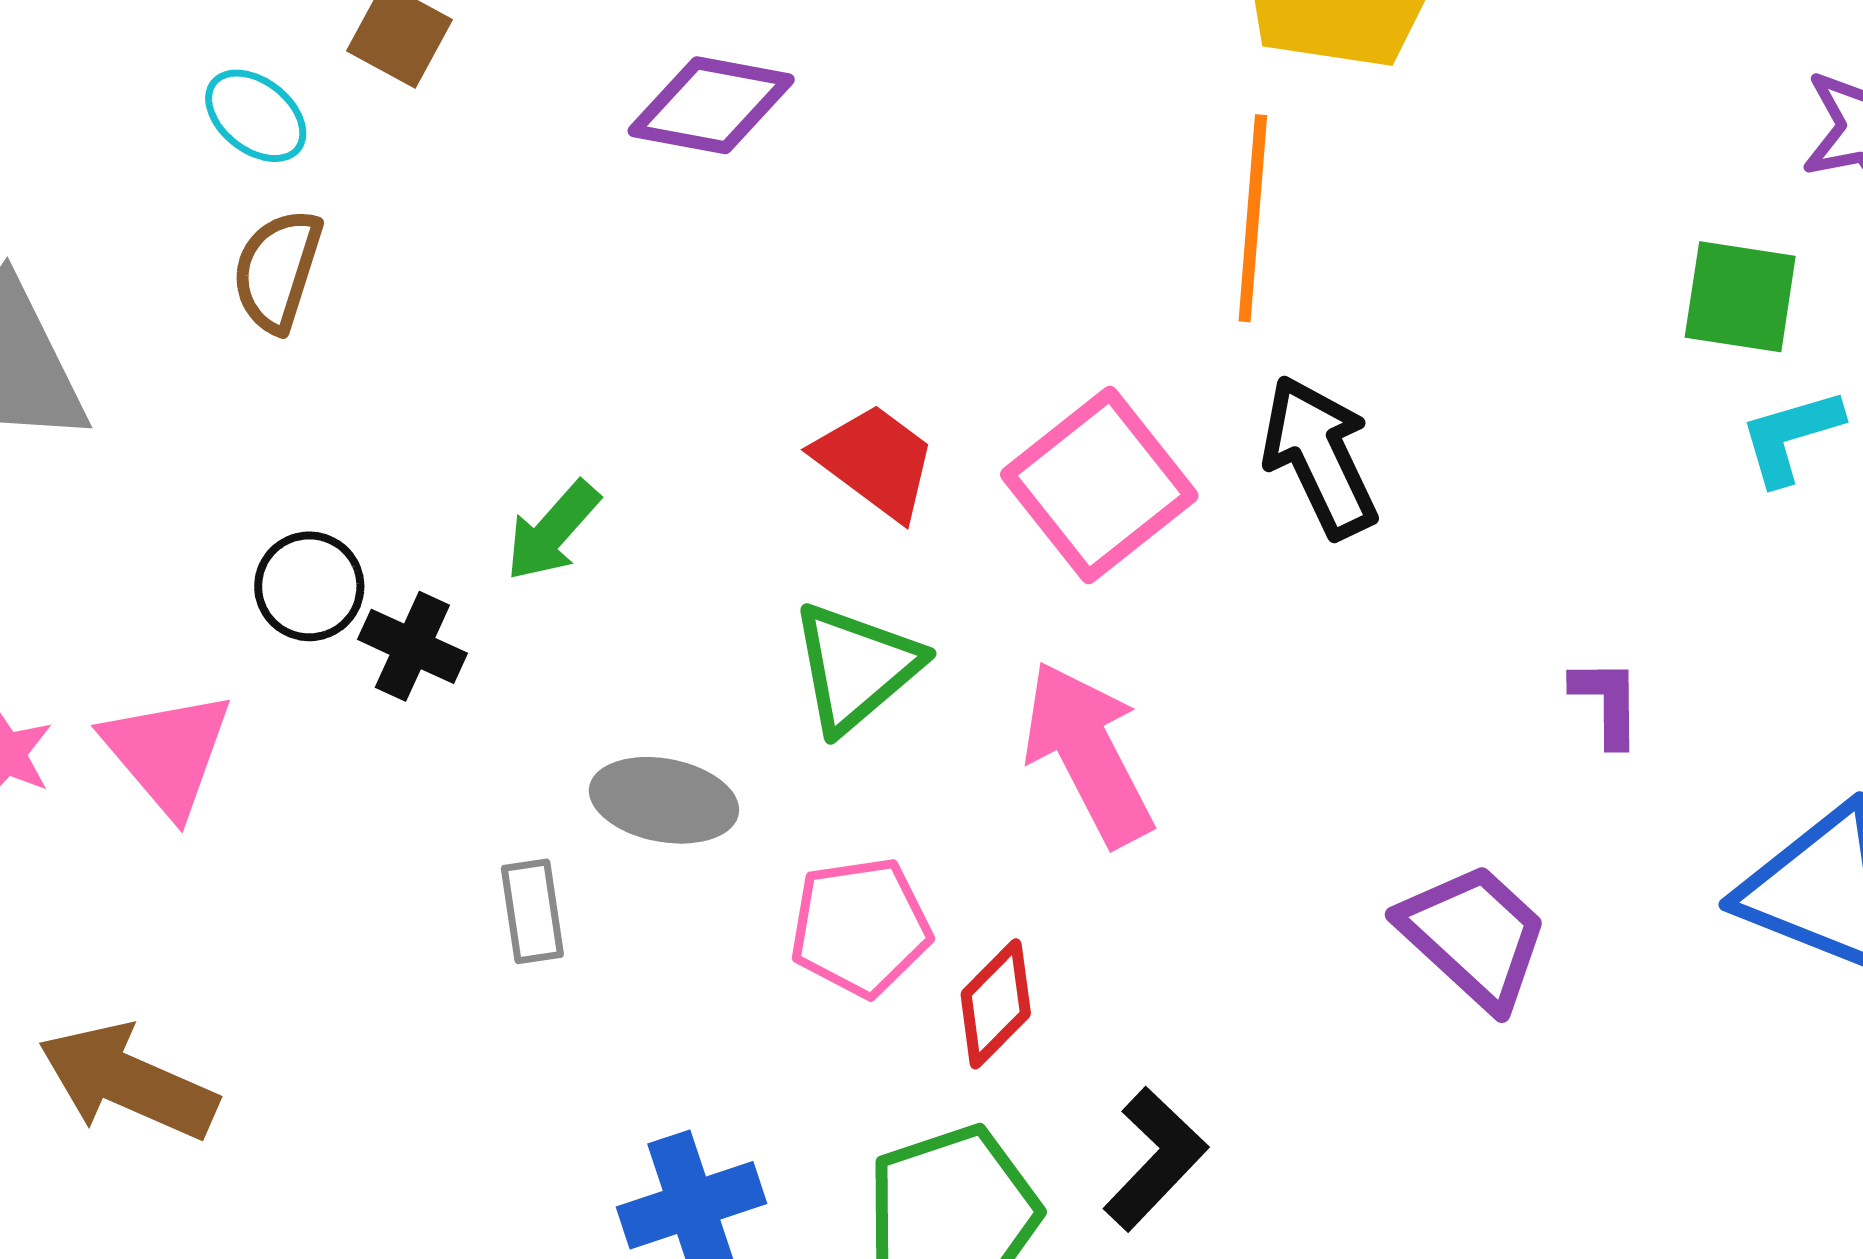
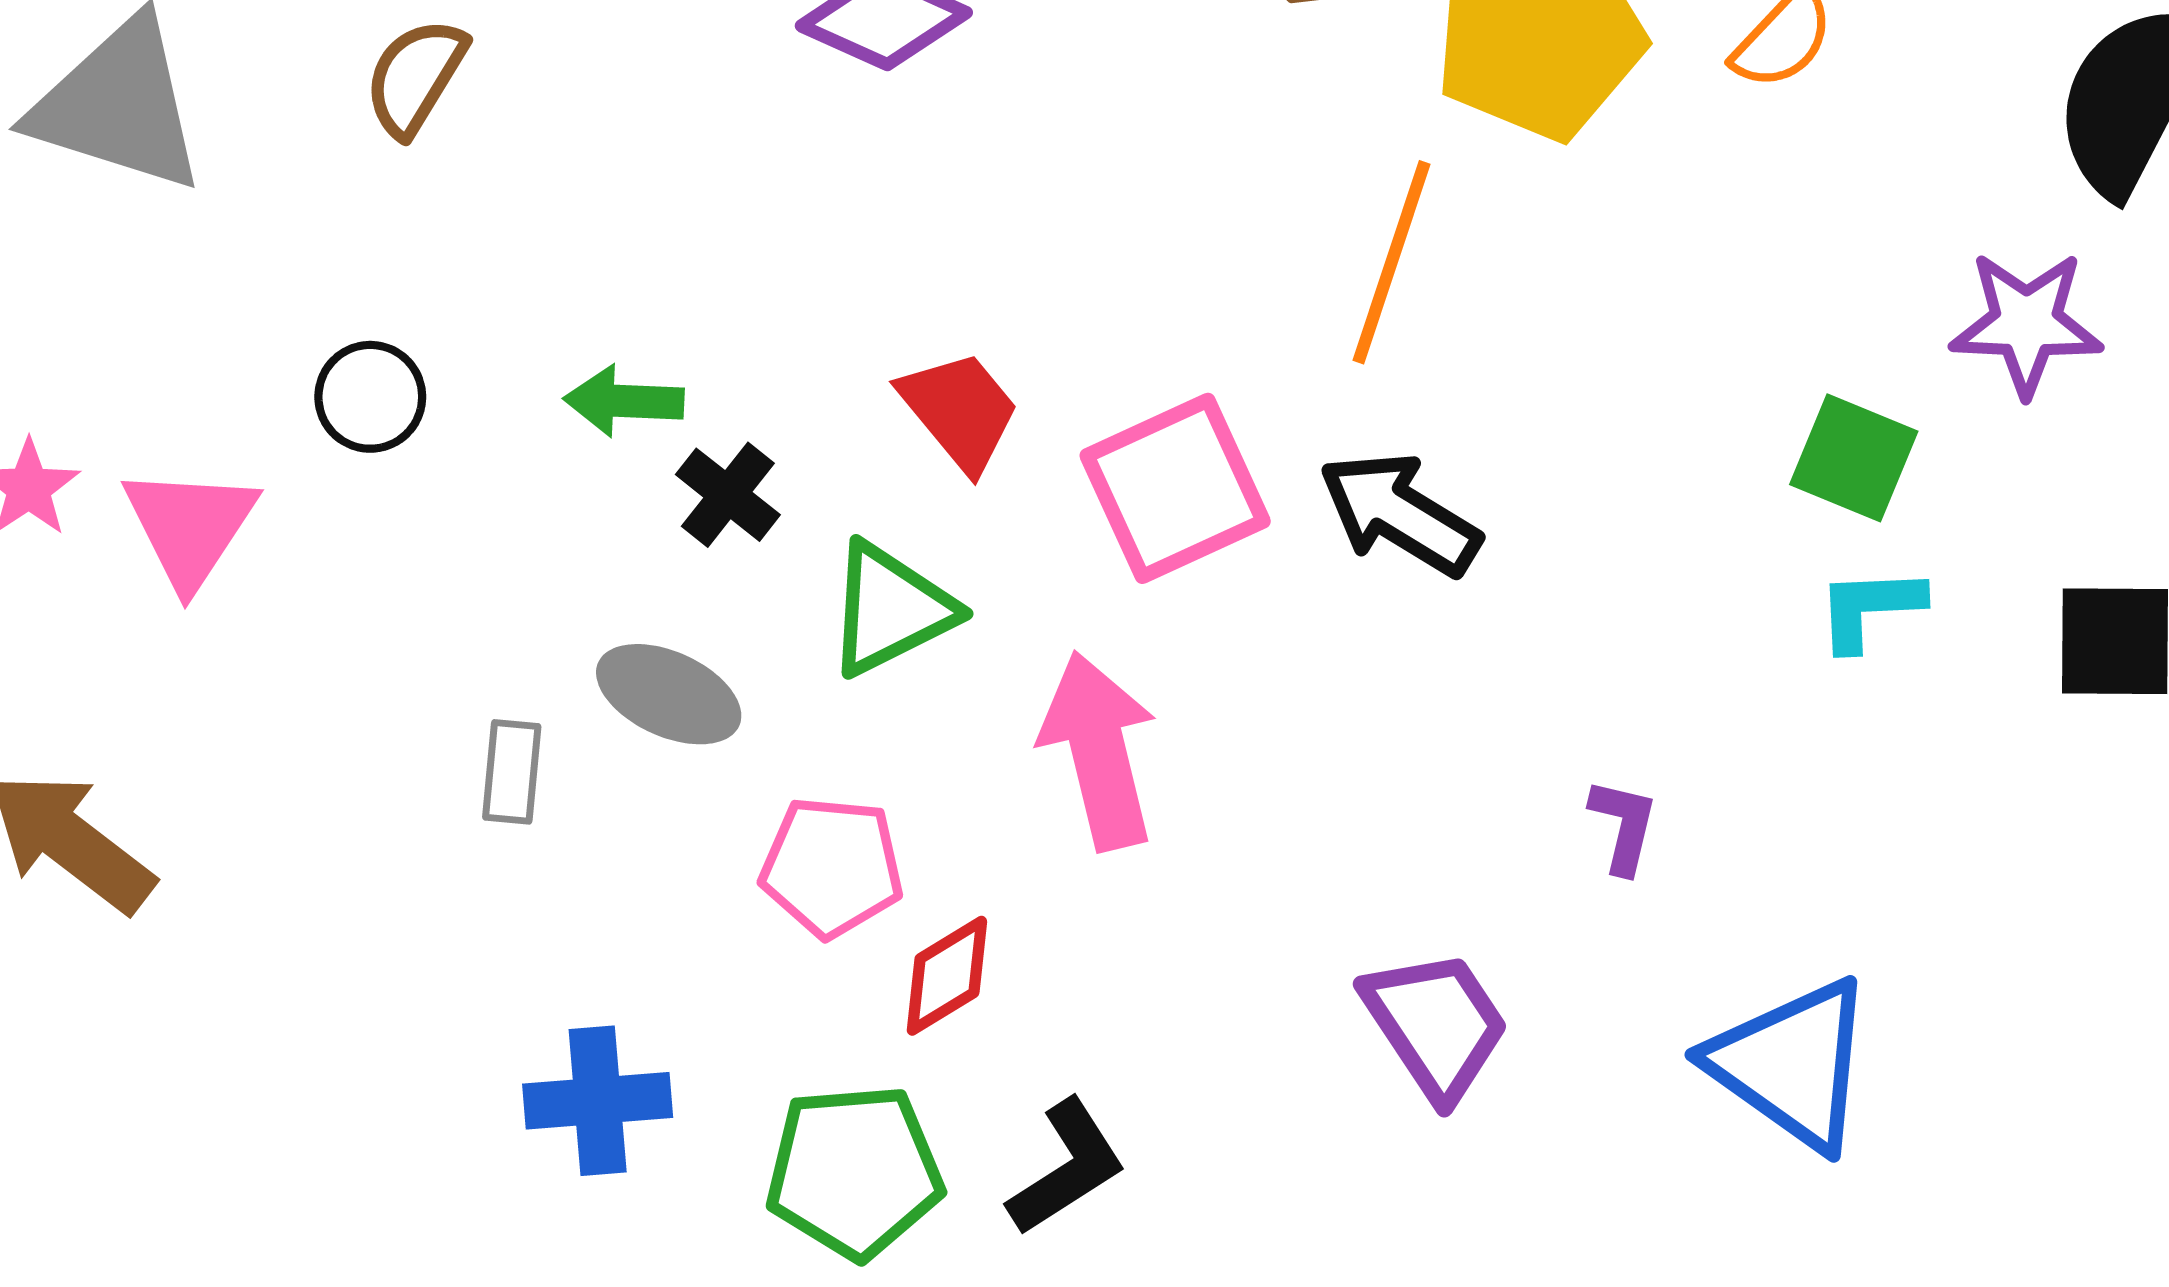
black arrow: (1320, 457) -> (1400, 514), turned -47
green arrow: (552, 531) -> (624, 401), turned 37
black cross: (412, 646) -> (728, 495), moved

